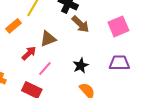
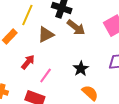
brown triangle: (48, 39) -> (46, 35), moved

